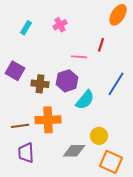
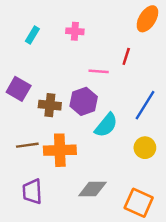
pink cross: (60, 25) -> (75, 31), turned 32
brown line: (20, 126) -> (27, 145), moved
yellow circle: (99, 136) -> (145, 148), moved

